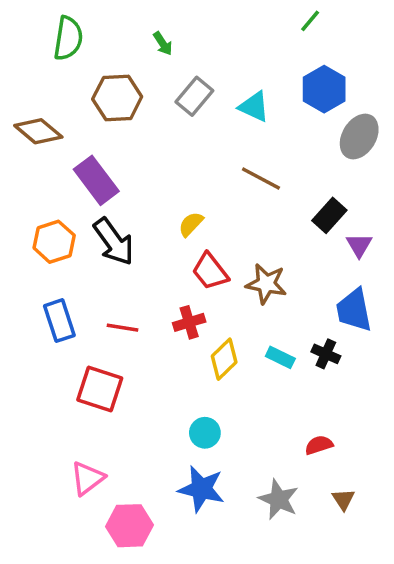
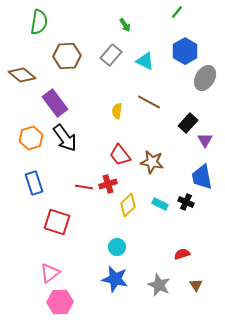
green arrow: (163, 44) -> (125, 25), moved
yellow semicircle: (191, 224) -> (117, 111), moved, turned -35
red line: (122, 328) -> (84, 187), moved
pink hexagon: (130, 526) -> (60, 302), moved

